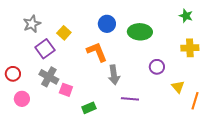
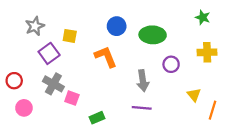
yellow square: (64, 33) -> (70, 36), turned -32
purple circle: (157, 67) -> (171, 64), moved
gray arrow: (114, 75) -> (143, 81), moved

